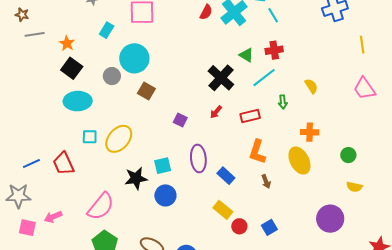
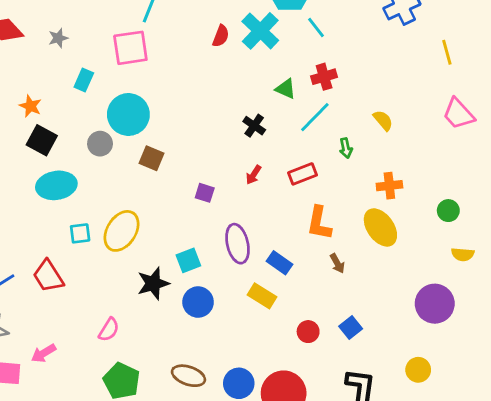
black cross: (221, 78) -> (254, 126), size x0.6
pink semicircle: (101, 206) -> (109, 330), size x0.6
yellow rectangle: (223, 210) -> (262, 296), moved

